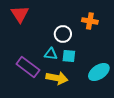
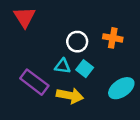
orange cross: (90, 21) -> (113, 38), moved
cyan square: (69, 56) -> (85, 69), turned 32

